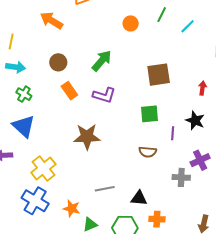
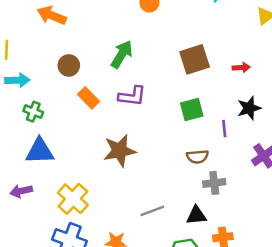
red arrow: (202, 88) -> (241, 67), moved, turned 88
black star: (195, 120) -> (249, 108), turned -30
blue triangle: (24, 126) -> (40, 151), turned -35
gray cross: (181, 177) -> (214, 183), moved

